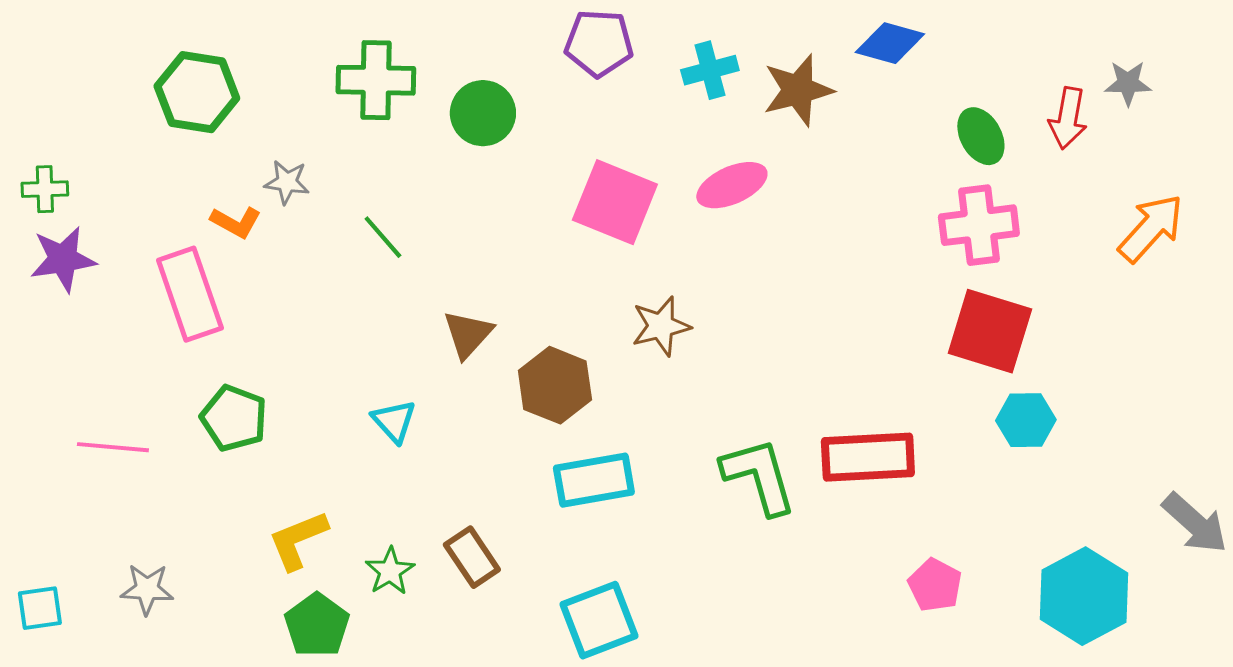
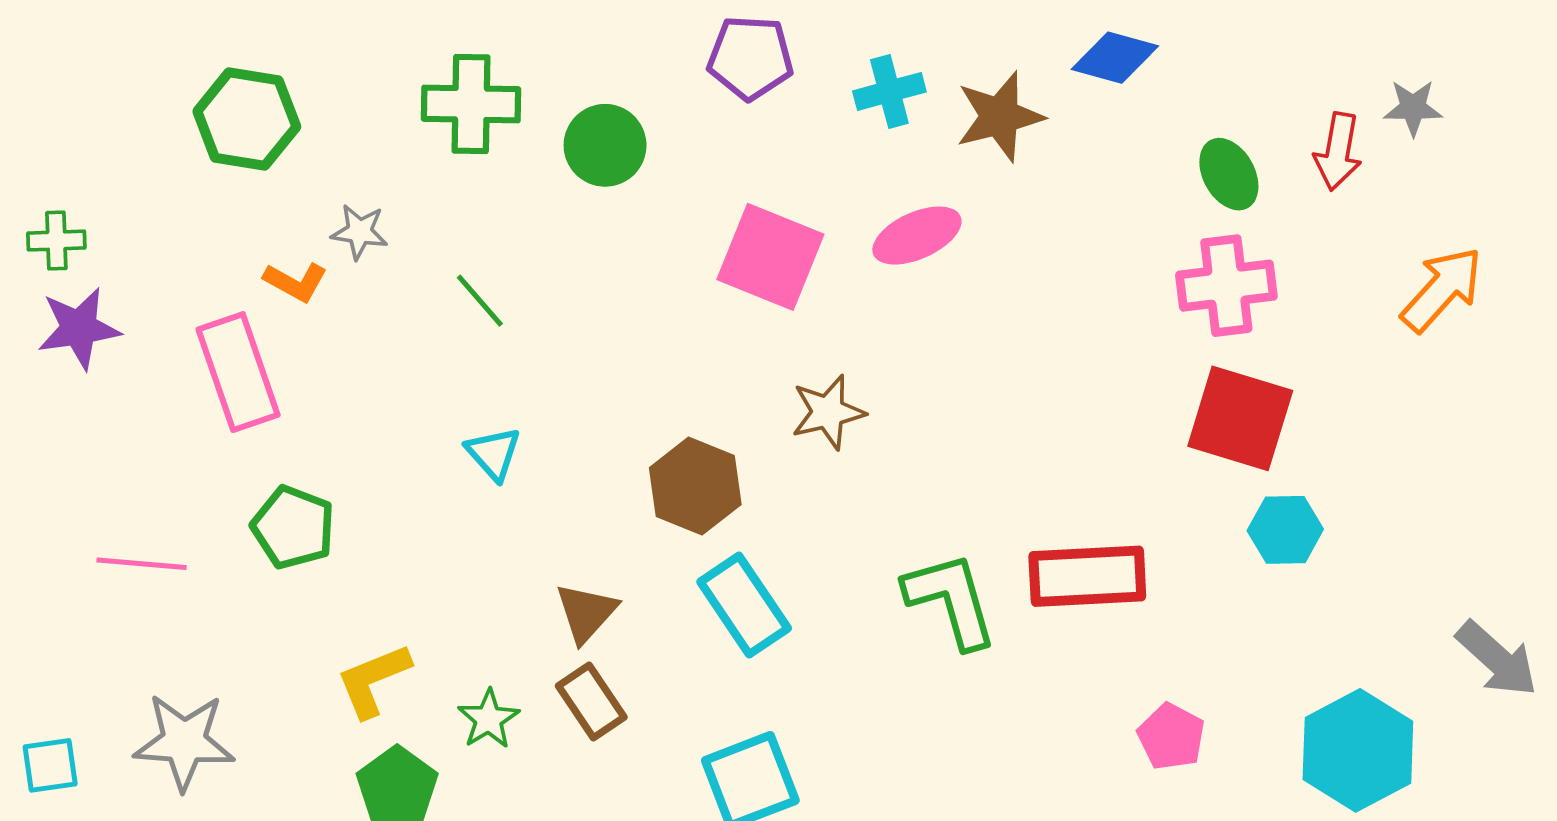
brown triangle: (468, 334) -> (586, 613), moved
cyan triangle: (394, 421) -> (494, 453), moved
cyan rectangle: (594, 480) -> (744, 605), turned 66
gray star: (147, 589) -> (184, 742), size x1.5

